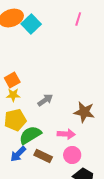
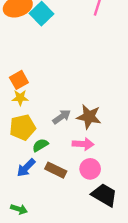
gray arrow: (45, 100) -> (62, 117), moved
brown star: (84, 112) -> (89, 117), moved
green semicircle: (30, 135) -> (40, 145), size x0.6

